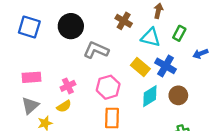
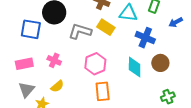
blue square: (29, 27) -> (31, 29), moved
yellow rectangle: (140, 67) -> (106, 27), moved
pink cross: (68, 86) -> (54, 60), moved, turned -32
cyan diamond: (150, 96) -> (135, 67), turned -50

